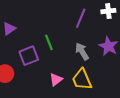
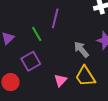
purple line: (81, 18) -> (55, 18), moved
green line: (49, 42) -> (37, 34), moved

